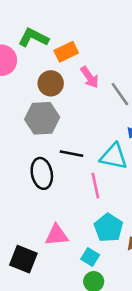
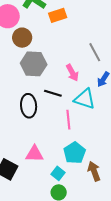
pink arrow: (90, 77) -> (72, 73), moved
brown circle: (51, 83) -> (22, 38), moved

